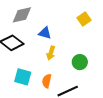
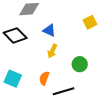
cyan square: (23, 77) -> (13, 79), moved

